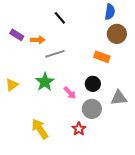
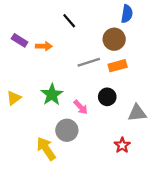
brown circle: (117, 34) -> (114, 39), moved
gray line: (55, 54) -> (89, 62), moved
orange rectangle: (102, 57) -> (118, 66), turned -35
gray circle: (92, 109) -> (67, 130), moved
red star: (79, 129) -> (122, 145), moved

